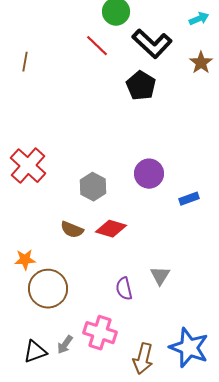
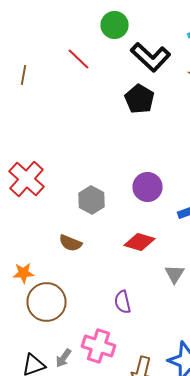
red line: (97, 46) -> (78, 59), moved
red diamond: (111, 229) -> (140, 242), moved
gray triangle: (160, 276) -> (174, 274), moved

